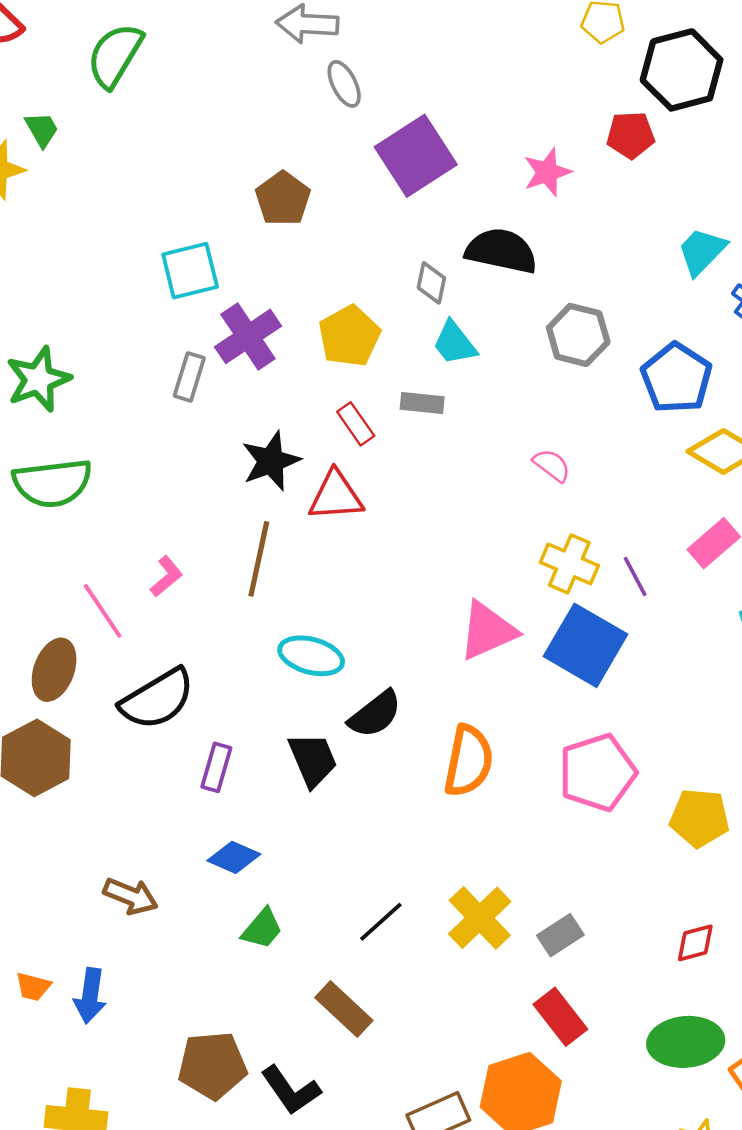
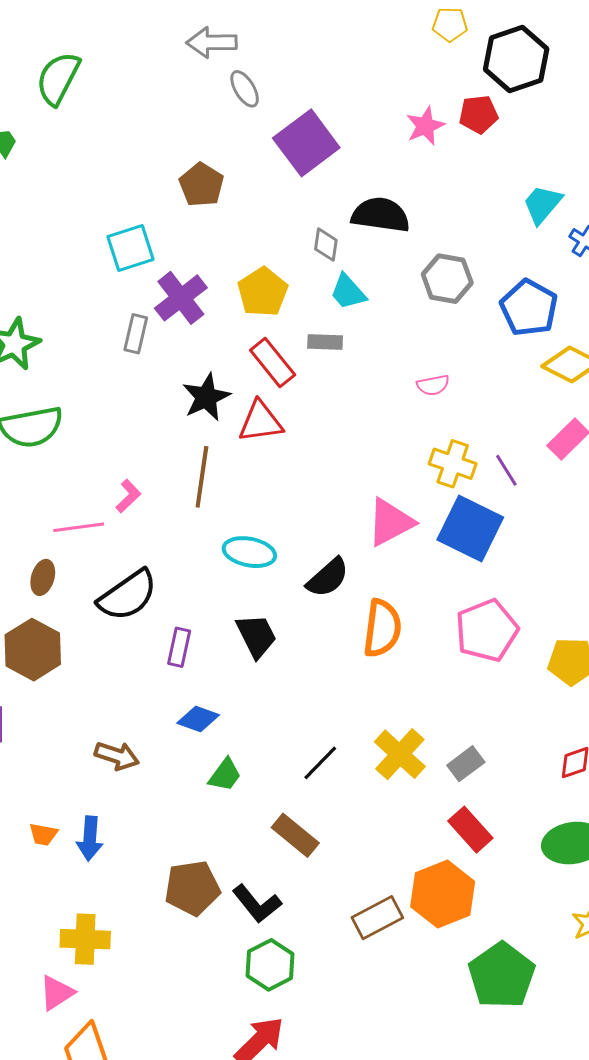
pink star: (547, 172) -> (425, 126), moved
red rectangle: (356, 424) -> (273, 362), size x1.4
pink semicircle: (552, 465) -> (433, 385), turned 136
pink line: (103, 611) -> (79, 527), turned -60
brown ellipse: (54, 670) -> (43, 577), size x0.7
black semicircle: (375, 714) -> (328, 578), moved

